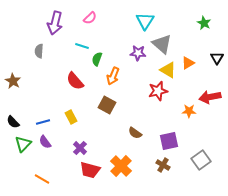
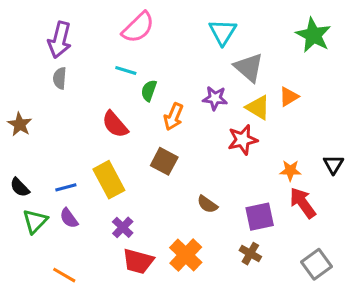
pink semicircle: (90, 18) -> (138, 27), size x1.6
purple arrow: (55, 23) -> (60, 40), moved
green star: (204, 23) -> (313, 35), size x1.6
purple star: (138, 53) -> (215, 98), moved
black triangle: (217, 58) -> (333, 164), moved
red arrow: (210, 97) -> (303, 203), moved, turned 65
yellow rectangle: (71, 117) -> (109, 180), size x1.6
gray square: (201, 160) -> (316, 264), moved

